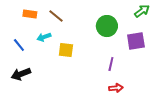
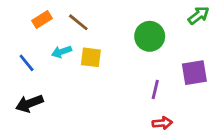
orange rectangle: (30, 14) -> (42, 20), turned -40
purple square: (136, 41) -> (194, 73), moved
yellow square: (66, 50) -> (91, 57), moved

